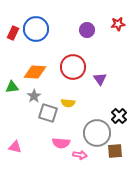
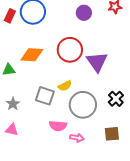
purple triangle: (100, 79) -> (97, 62), size x1.6
gray star: (34, 96) -> (13, 104), moved
yellow semicircle: (68, 103) -> (65, 86), turned -32
gray circle: (97, 133) -> (83, 105), moved

